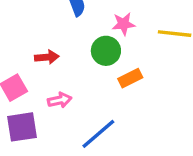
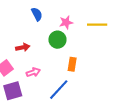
orange rectangle: (130, 78) -> (72, 64), moved, turned -48

